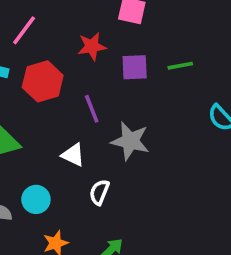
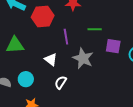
green line: (180, 66) -> (95, 29), moved
purple square: (135, 67) -> (113, 46), moved

